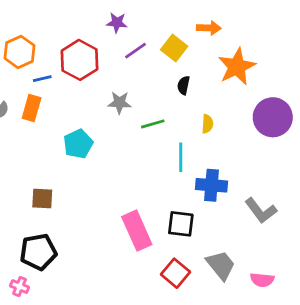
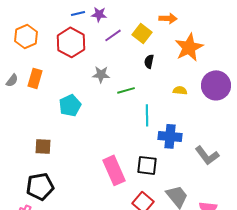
blue line: (42, 79) -> (78, 13), moved
yellow semicircle: (207, 124) -> (180, 90), moved, turned -88

